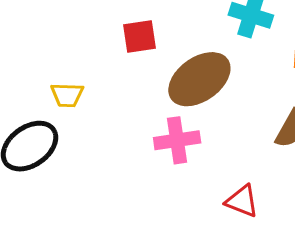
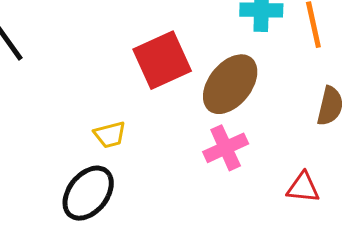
red square: (140, 36) -> (162, 60), size x1.6

